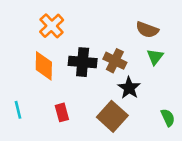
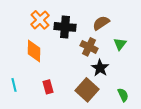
brown semicircle: (147, 30) -> (101, 23), moved, turned 126
black cross: (83, 62) -> (65, 27), moved
green semicircle: (168, 118) -> (123, 95), moved

